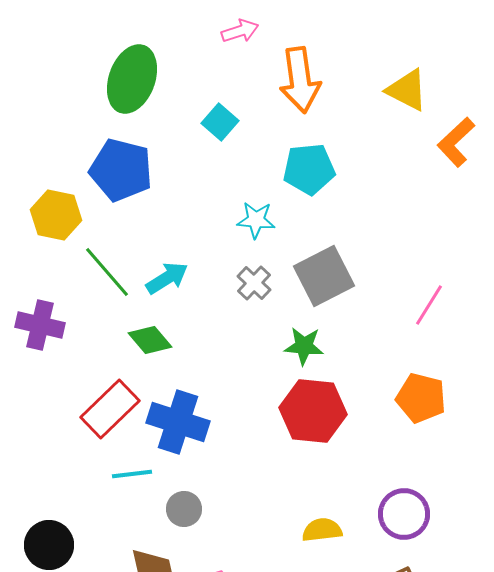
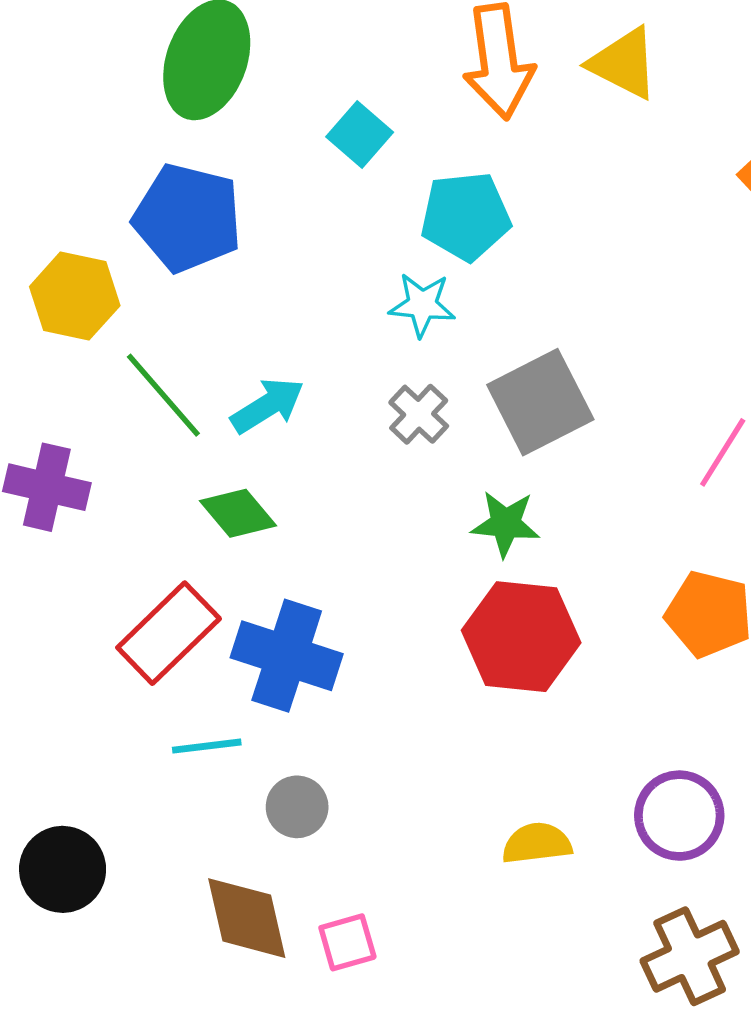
yellow triangle: (407, 90) -> (624, 63), moved
cyan pentagon: (309, 169) -> (466, 216), moved

